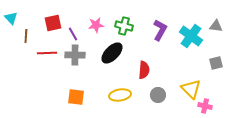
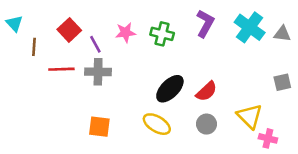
red square: (53, 23) -> (69, 30), turned -30
purple L-shape: (160, 30) -> (205, 23), moved
cyan cross: (191, 36) -> (250, 27), moved
black ellipse: (112, 53) -> (170, 89), moved
red semicircle: (144, 70) -> (206, 91), moved, turned 42
yellow ellipse: (120, 95) -> (157, 124), turned 40

